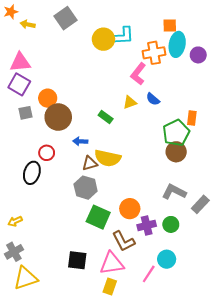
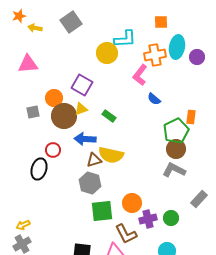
orange square: (170, 25) -> (161, 22), moved
yellow circle: (103, 39) -> (107, 53), moved
purple square: (19, 84) -> (82, 85), moved
yellow triangle: (130, 102) -> (81, 109), moved
blue arrow: (80, 141) -> (85, 139), size x1.5
gray L-shape: (174, 192) -> (174, 170), moved
green square: (98, 217) -> (102, 211), turned -30
yellow arrow: (15, 221) -> (23, 225), moved

